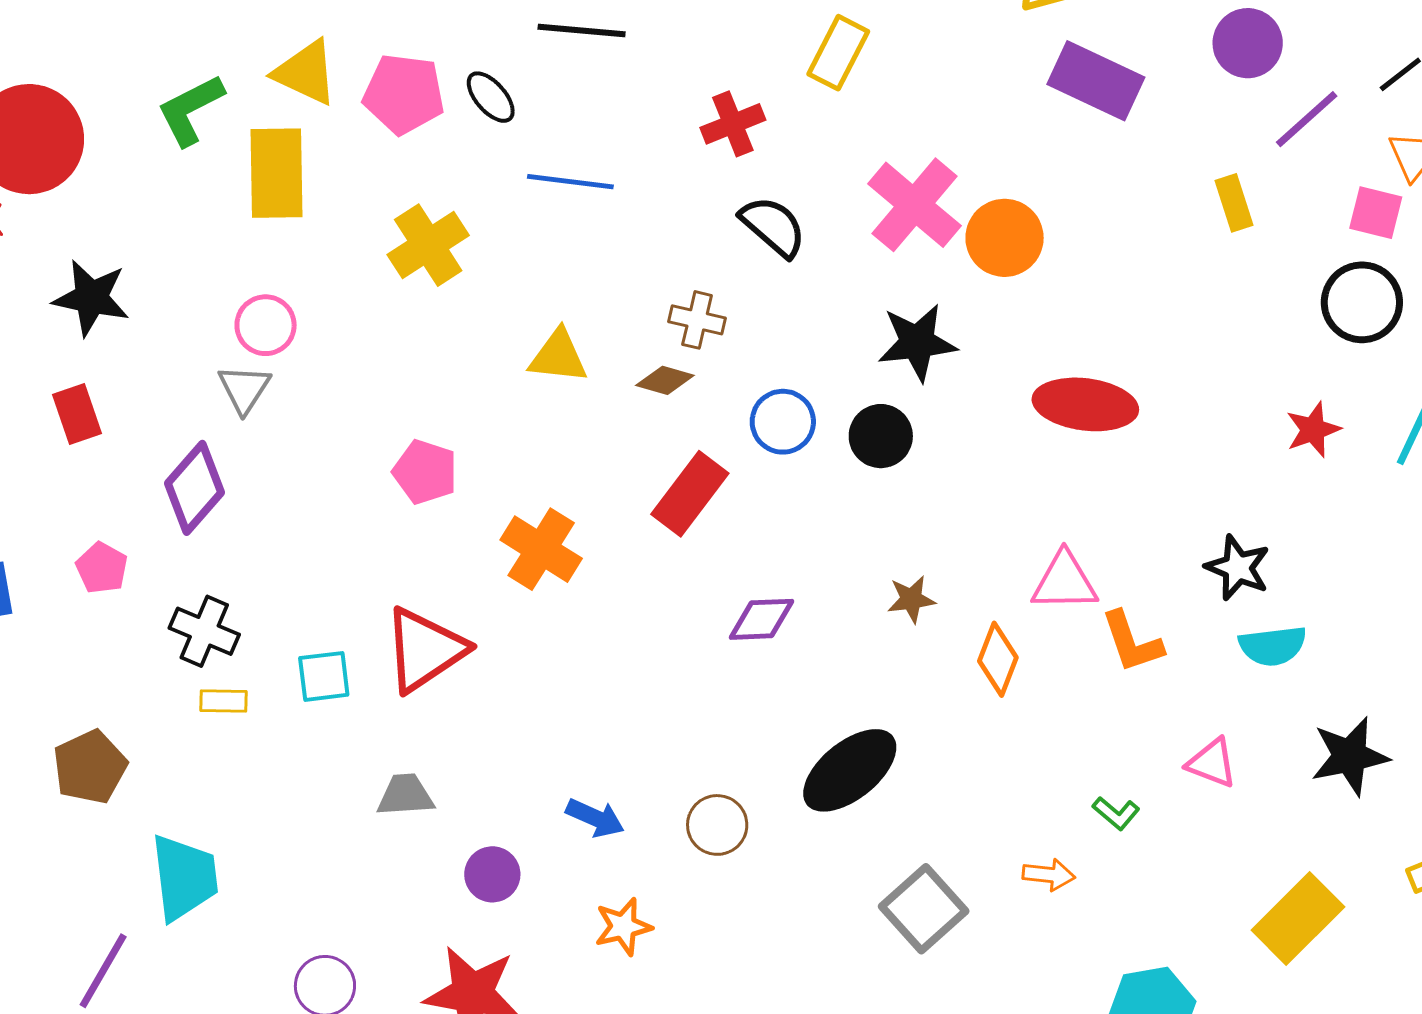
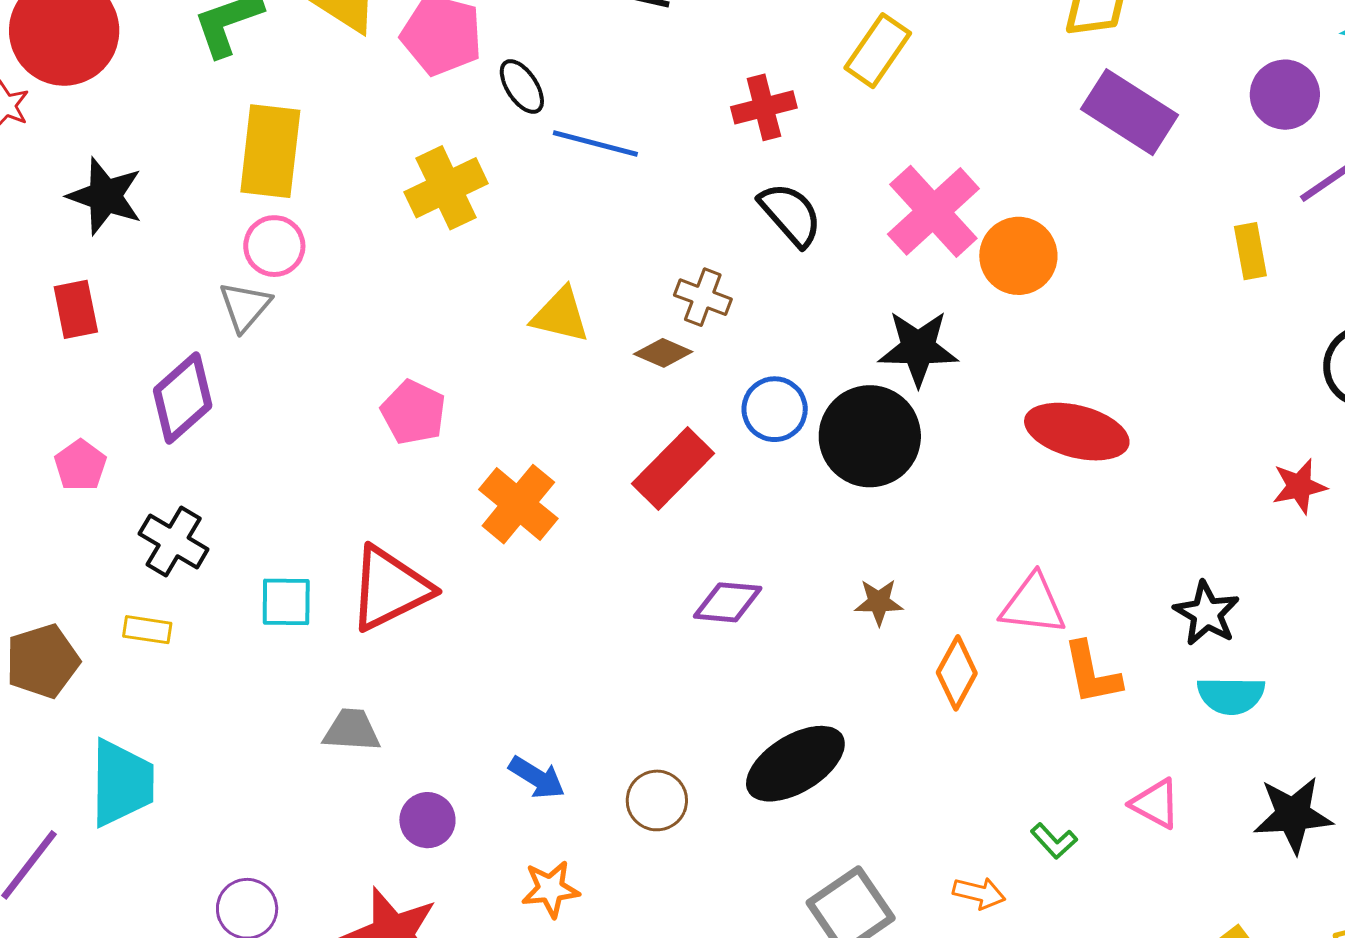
black ellipse: (491, 97) -> (522, 87), moved
yellow rectangle: (277, 173) -> (270, 151), moved
black circle: (881, 436) -> (870, 436), size x1.6
yellow rectangle: (224, 701) -> (147, 630), moved

